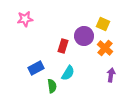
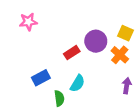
yellow square: (103, 24) -> (126, 33), moved
red rectangle: (63, 46) -> (72, 53), turned 40

